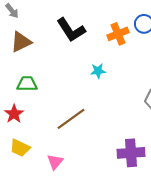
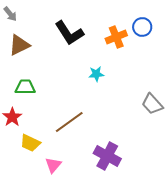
yellow trapezoid: (20, 148) -> (30, 143), moved
purple cross: (131, 153) -> (107, 156), moved, turned 32

